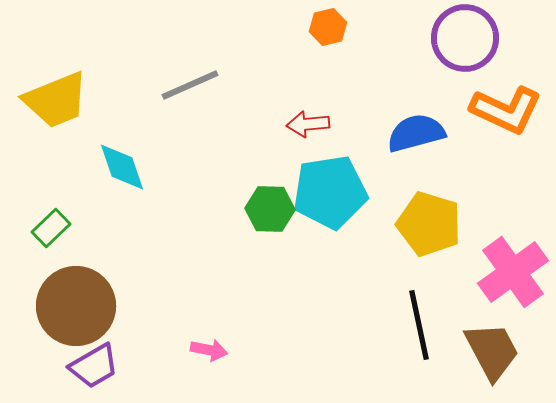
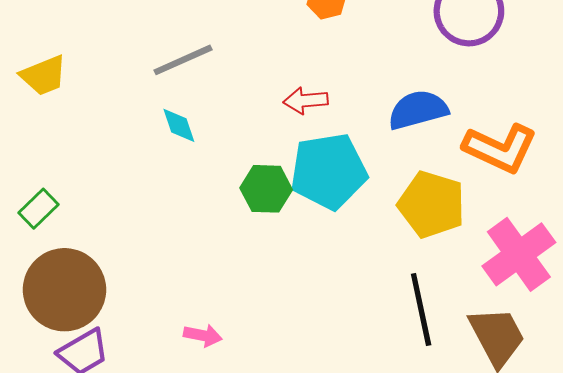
yellow trapezoid: (56, 100) -> (44, 76), size x0.7
orange L-shape: (506, 110) -> (500, 148), moved
cyan diamond: (122, 167) -> (179, 125), moved, size x0.7

